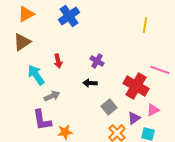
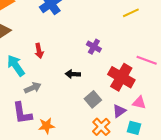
yellow line: (145, 25) -> (131, 13), turned 56
purple cross: (97, 61) -> (94, 47), moved
pink triangle: (153, 110) -> (139, 103), turned 40

